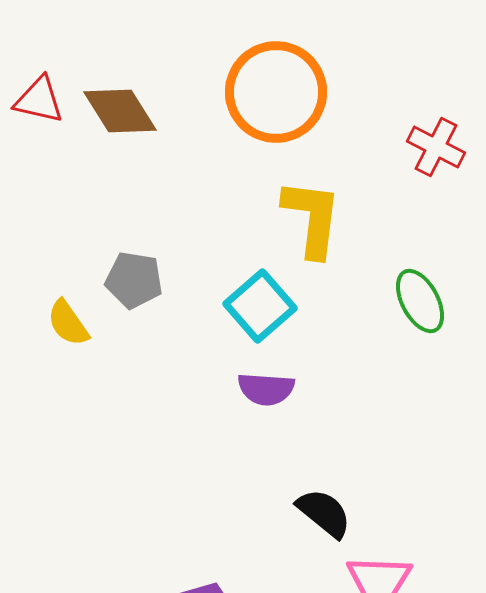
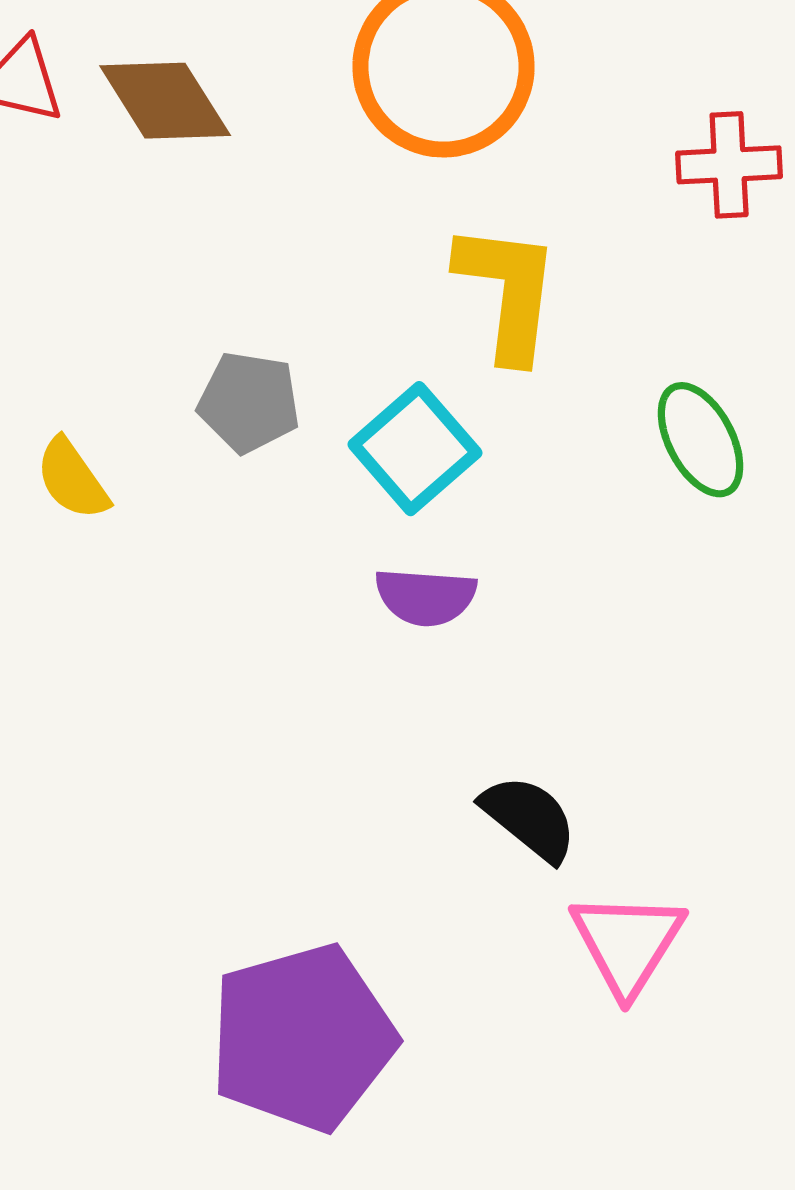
red cross: (436, 147) -> (729, 165), turned -30
gray pentagon: (134, 280) -> (249, 402), moved

